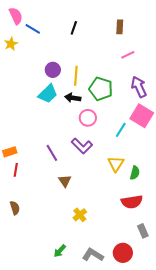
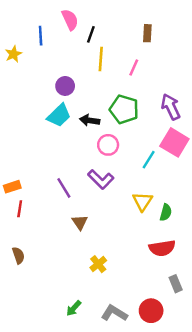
pink semicircle: (16, 16) -> (70, 20), moved
blue line: (33, 29) -> (41, 36), turned 56
pink line: (128, 55) -> (134, 68), moved, turned -40
yellow line: (76, 76) -> (101, 59), moved

